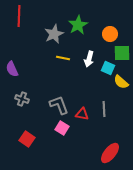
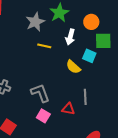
white arrow: (89, 59) -> (70, 37), moved
yellow semicircle: (121, 82) -> (73, 67), moved
red triangle: (82, 114) -> (68, 109), moved

